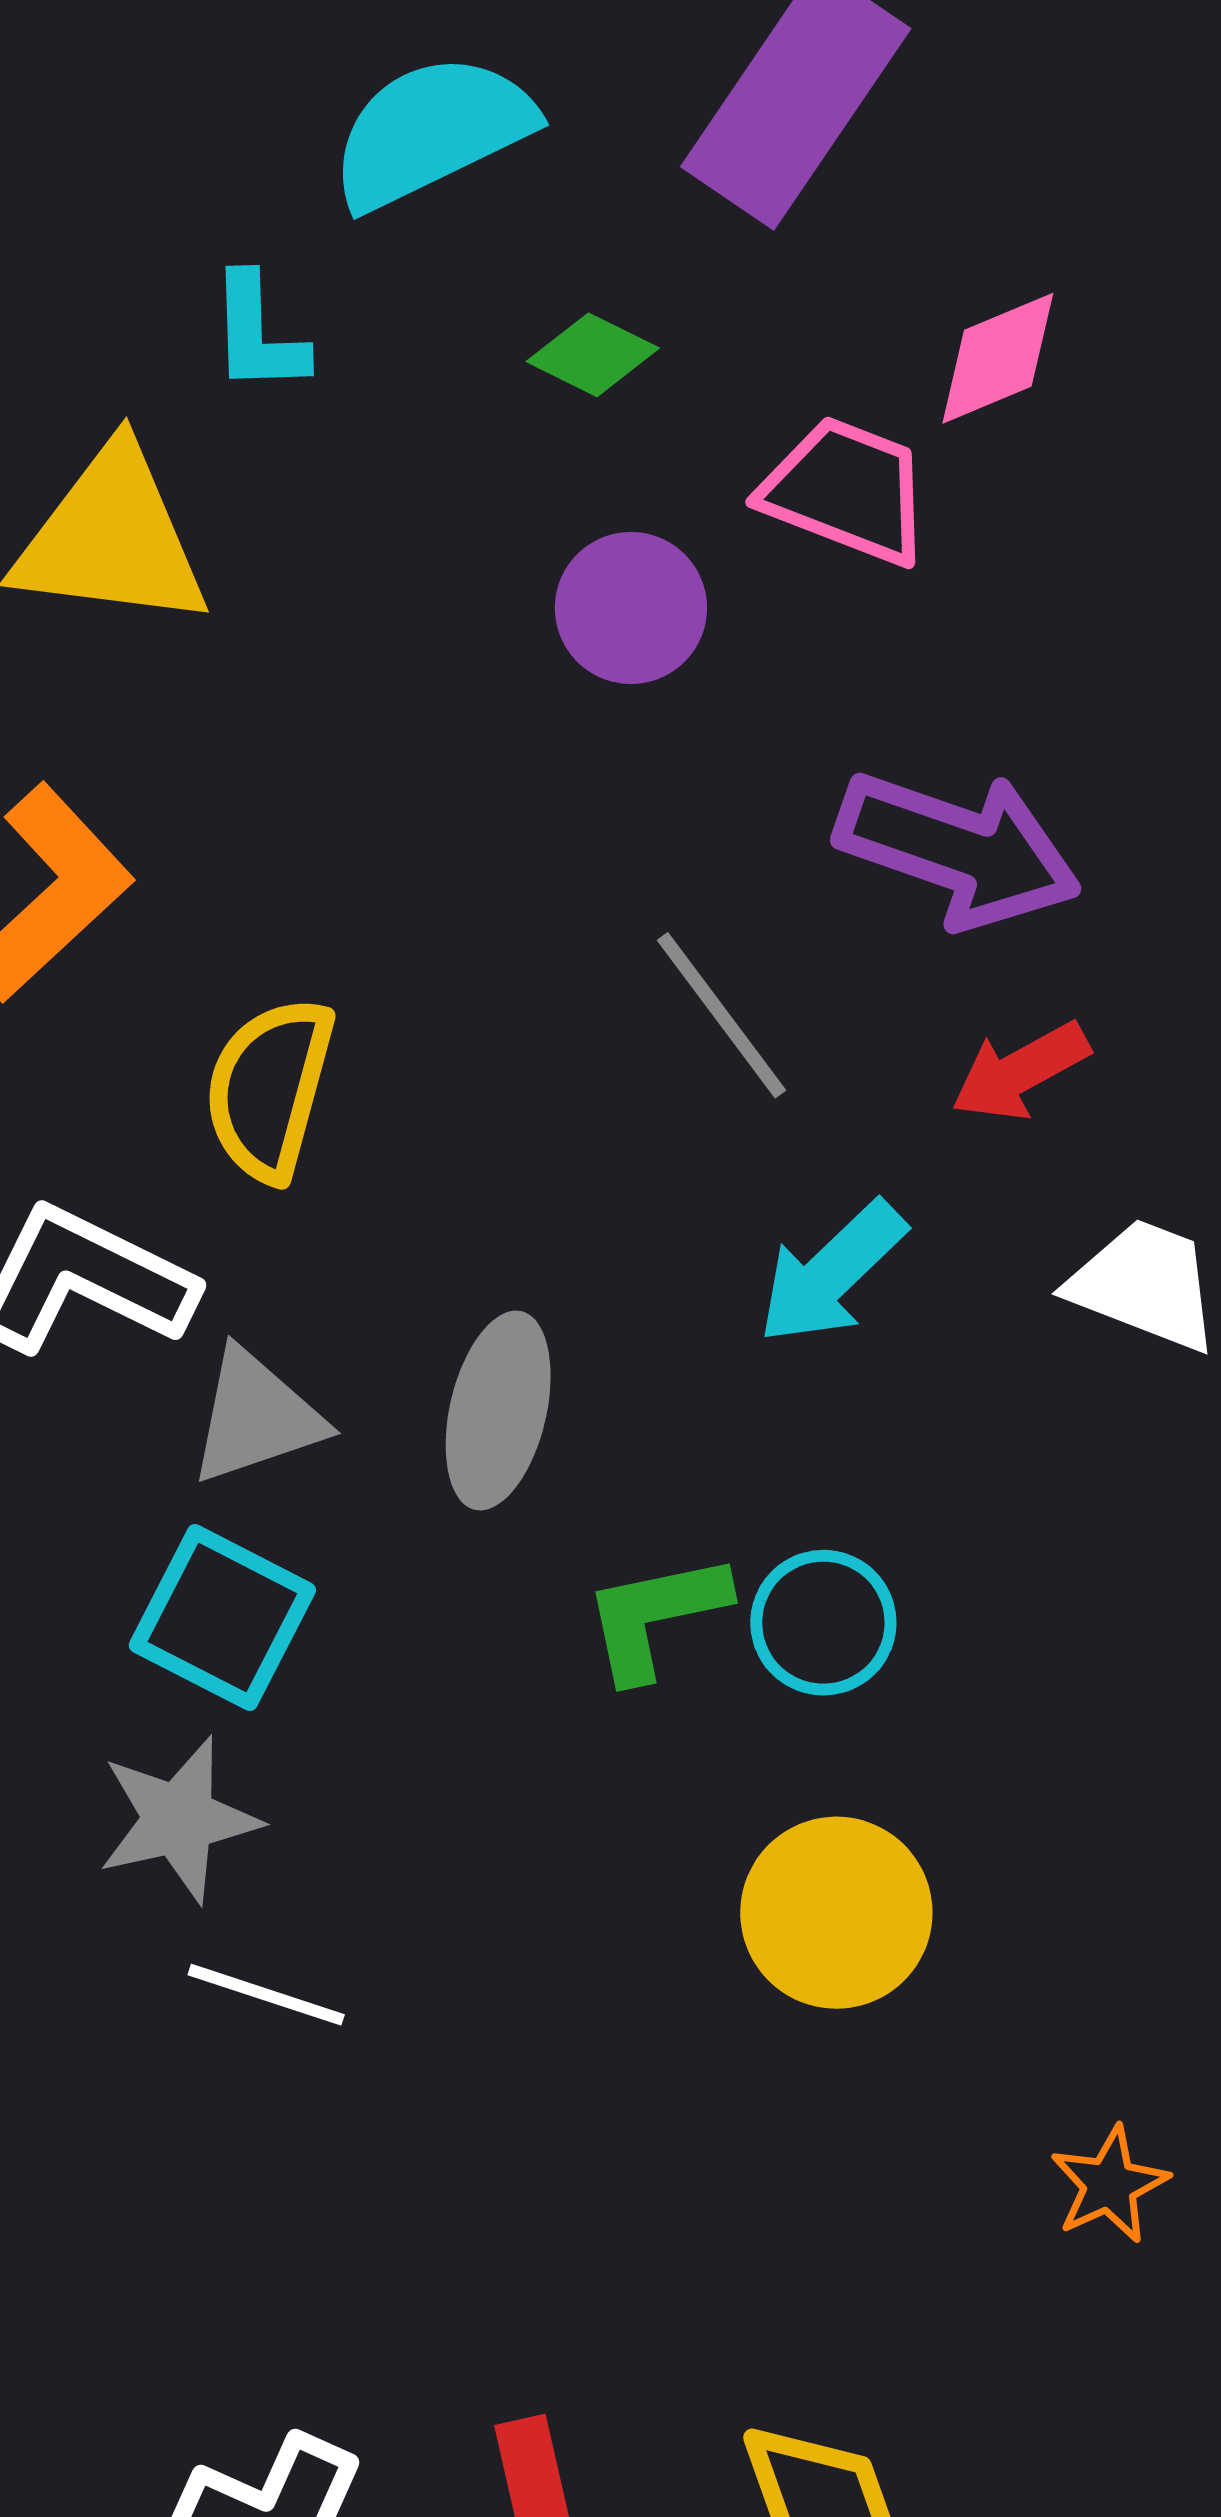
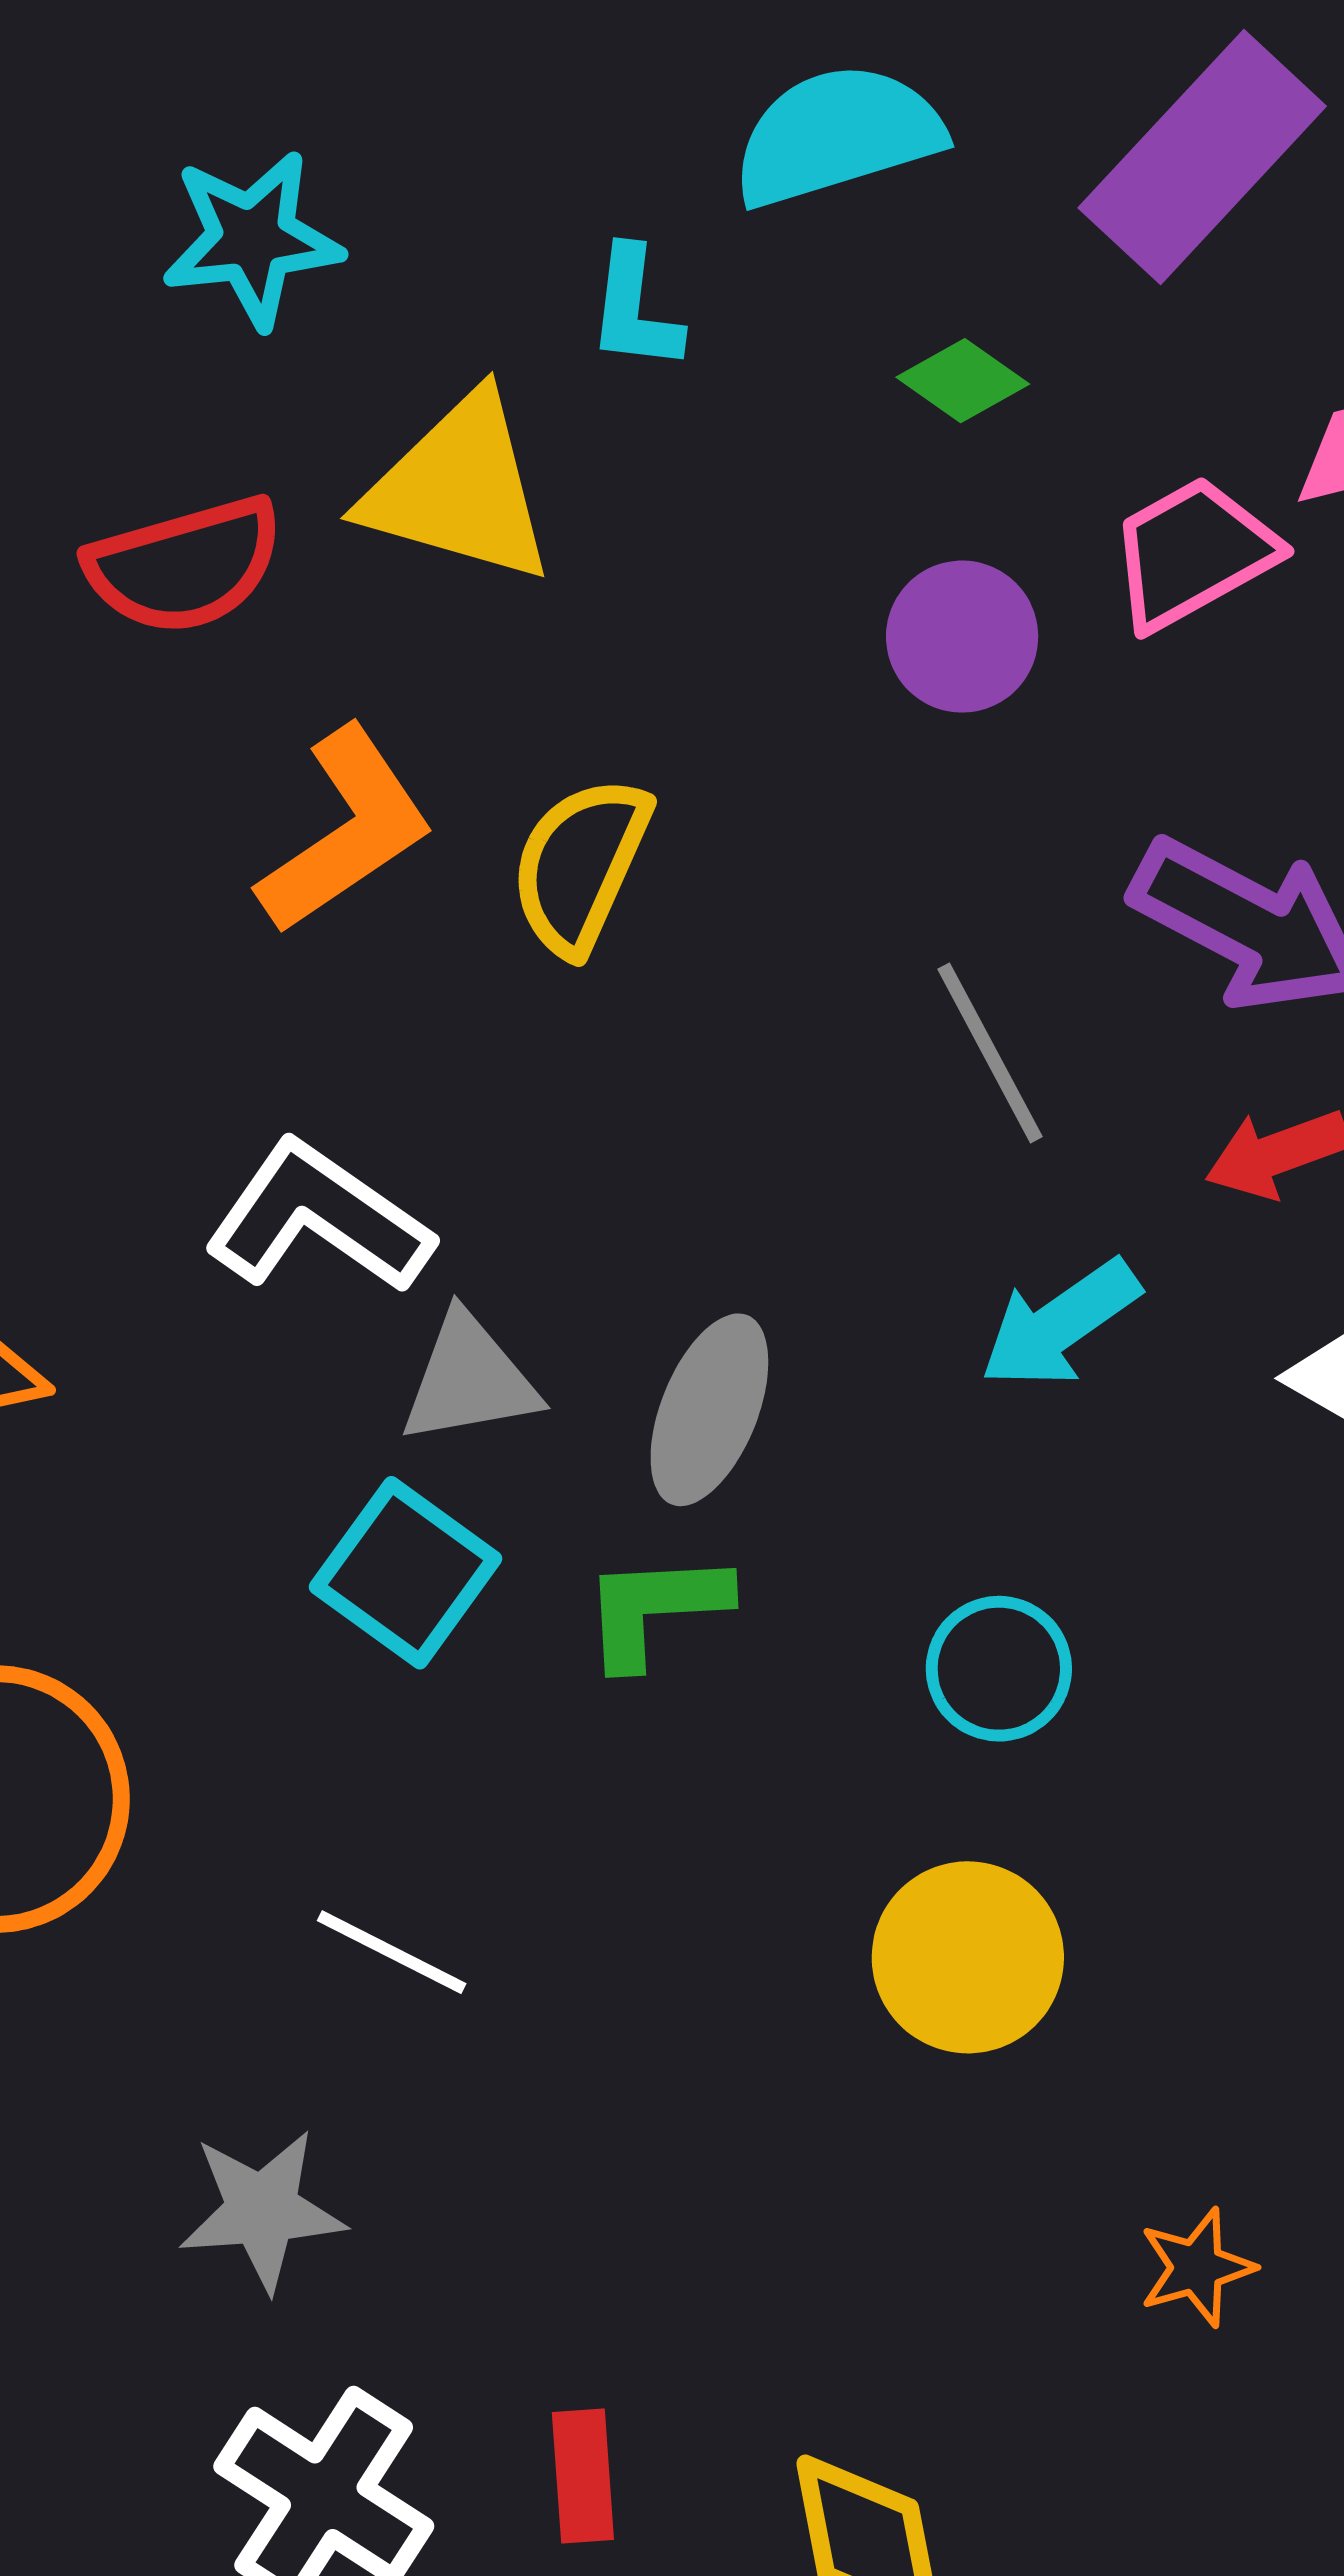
pink trapezoid: (846, 491) -> (1193, 553), turned -59
yellow semicircle: (269, 1089) -> (580, 865), moved
green L-shape: (655, 1616) -> (655, 1609), moved
gray star: (179, 1819) -> (262, 2210), moved

